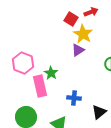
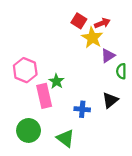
red arrow: (91, 12) -> (102, 23), moved
purple triangle: (78, 50) -> (108, 56), moved
black triangle: (99, 112) -> (110, 100), moved

